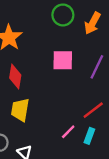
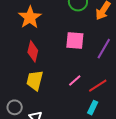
pink line: (68, 132) -> (75, 81), moved

